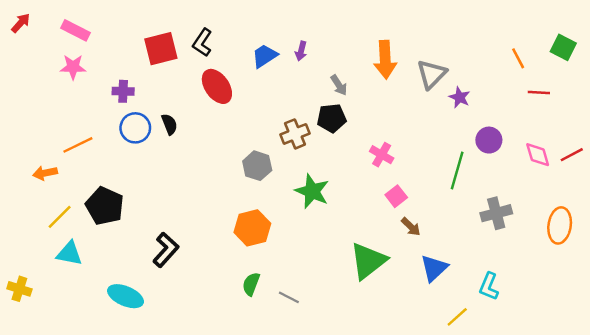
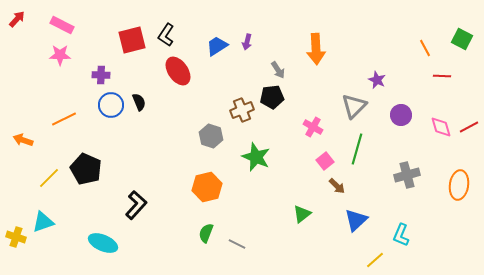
gray triangle: (432, 74) -> (354, 106), moved
green line: (457, 171) -> (357, 149), moved
orange arrow: (45, 173) -> (23, 140), moved, turned 30
cyan triangle: (69, 253) -> (43, 222), moved, turned -30
green triangle: (368, 261) -> (302, 214), size x0.6

